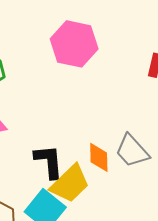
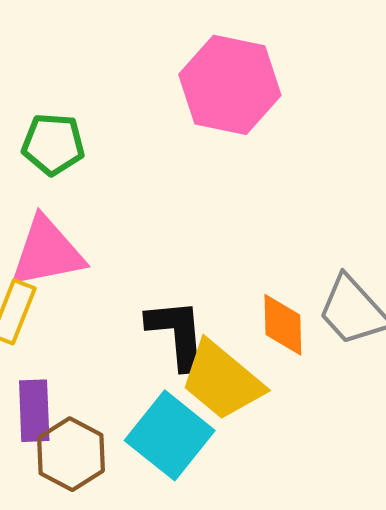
yellow trapezoid: (70, 184) -> (222, 381), turned 84

